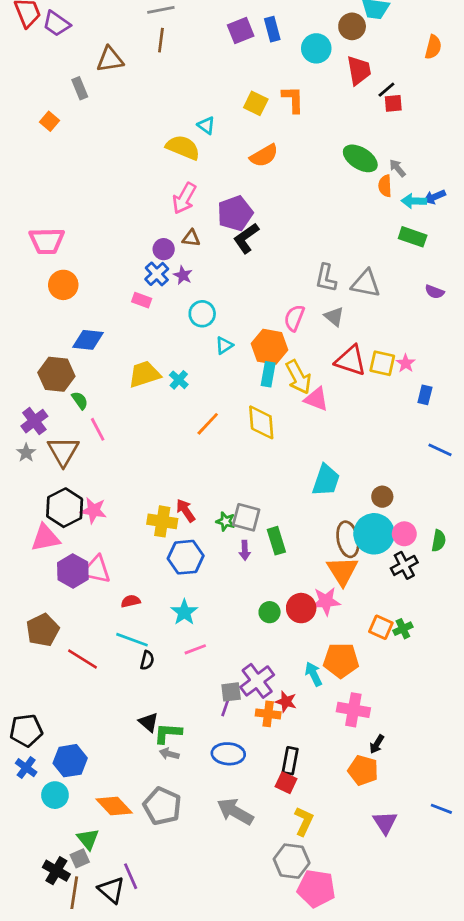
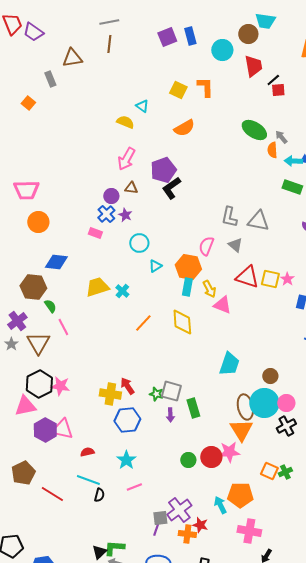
yellow semicircle: (183, 147) -> (125, 122), size x0.7
yellow arrow: (298, 377) -> (209, 289), size x0.7
black triangle: (149, 722) -> (99, 552), moved, turned 35

